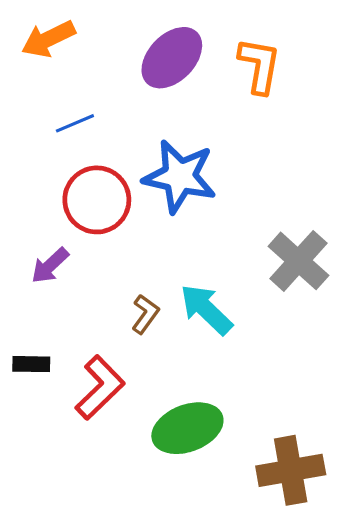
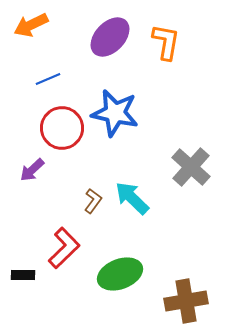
black rectangle: (31, 364) -> (23, 275), moved

